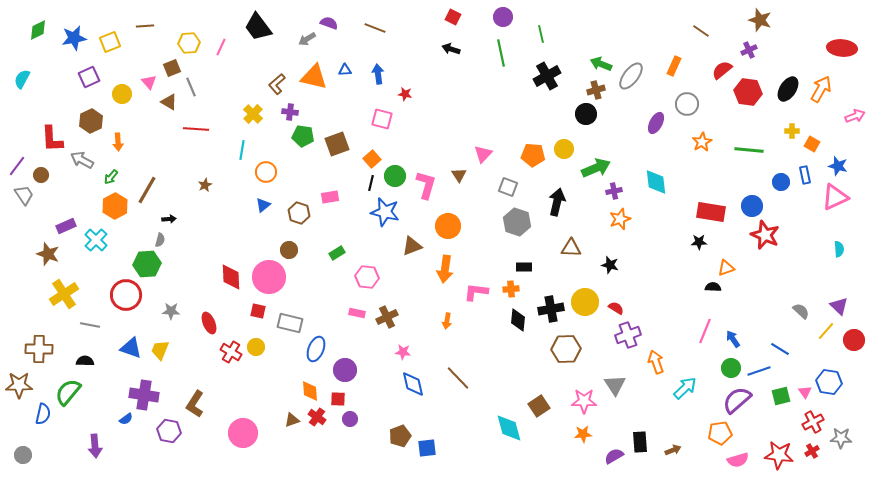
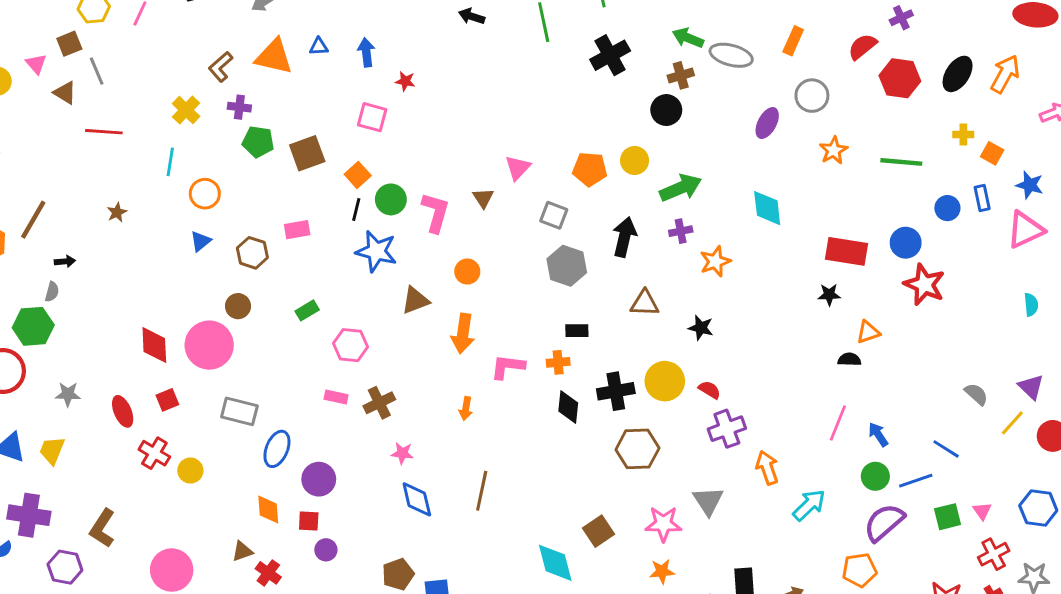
gray ellipse: (631, 76) -> (731, 55), turned 68
purple cross: (614, 191) -> (681, 231), moved
orange circle: (448, 226) -> (467, 272), size x0.7
red square: (258, 311) -> (167, 400), moved, turned -35
yellow circle: (256, 347) -> (190, 471), moved
brown line: (458, 378) -> (482, 491), turned 56
blue hexagon: (829, 382) -> (1038, 508), moved
red cross: (317, 417) -> (268, 573), moved

